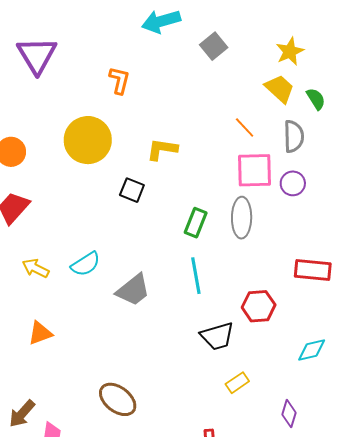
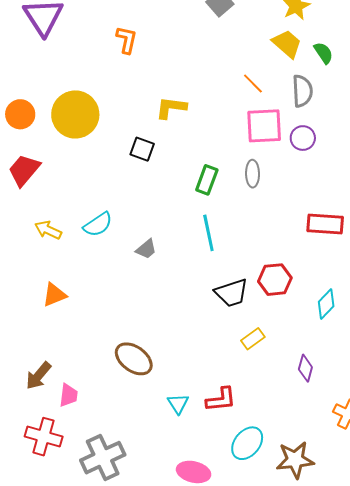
yellow circle: (88, 140) -> (75, 114), moved
gray ellipse: (242, 218) -> (253, 174), size x0.7
gray trapezoid: (133, 290) -> (146, 249), size x0.6
red hexagon: (259, 306) -> (275, 280), moved
cyan diamond: (312, 350) -> (326, 304), turned -32

